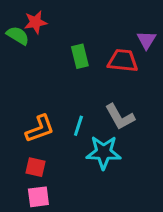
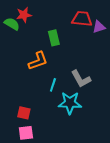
purple triangle: (146, 40) -> (99, 27), turned 40
red trapezoid: (123, 61) -> (82, 19), moved
orange L-shape: (40, 129) -> (38, 61), moved

